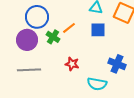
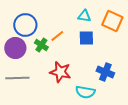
red star: (72, 64) -> (60, 72), size x1.5

